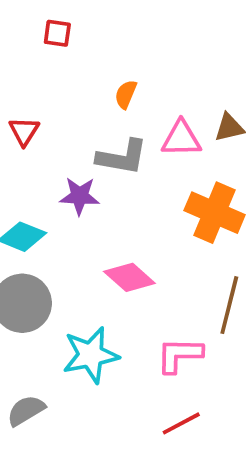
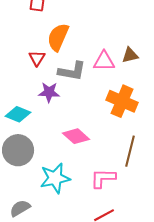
orange semicircle: (126, 94) -> (58, 37), moved, size x1.8
red triangle: (24, 131) -> (37, 58), moved

